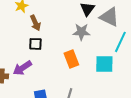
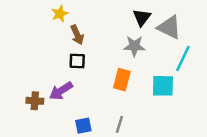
orange rectangle: (71, 59) -> (122, 80), turned 36

